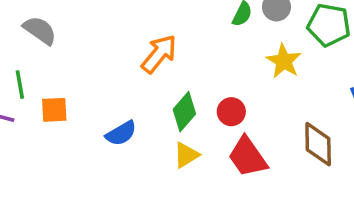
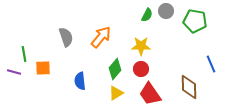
gray semicircle: (40, 30) -> (66, 37), moved, turned 36
yellow star: (284, 61) -> (141, 46), moved, turned -30
blue semicircle: (121, 133) -> (80, 81), turned 114

